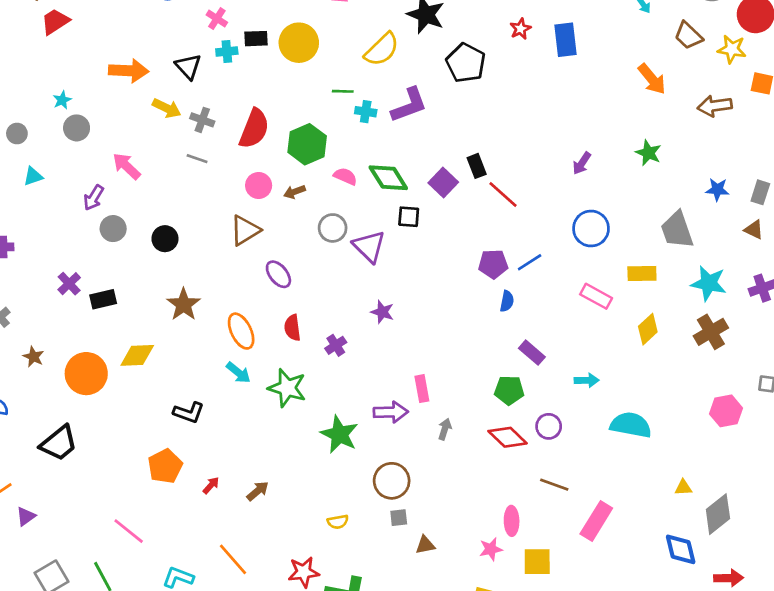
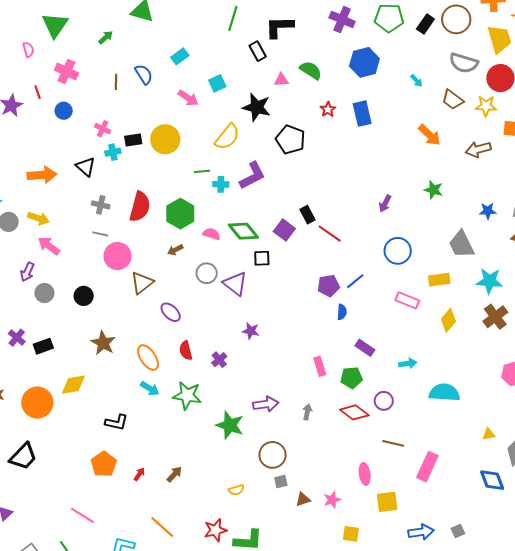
yellow arrow: (167, 108) -> (38, 218), moved
pink circle: (259, 185) -> (118, 256), moved, size x1.4
pink rectangle: (422, 389) -> (320, 366), moved
pink star: (491, 549) -> (332, 500), moved

